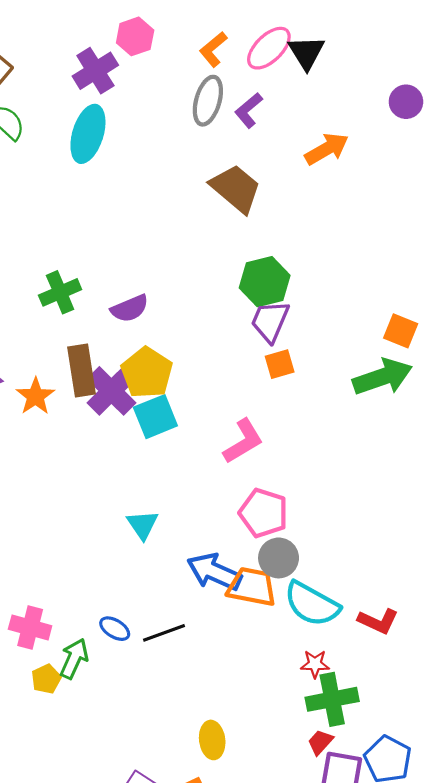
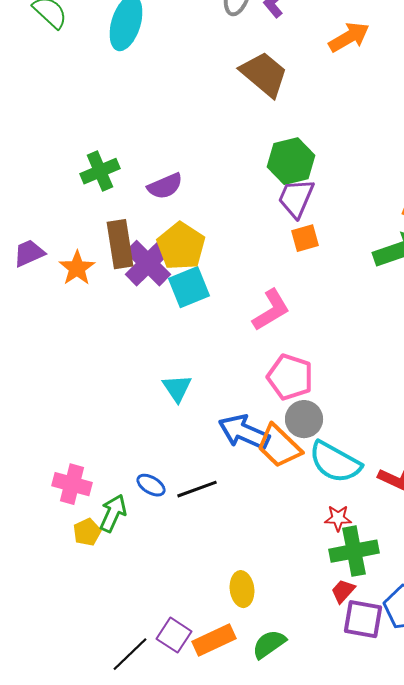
orange trapezoid: (252, 587) -> (279, 446), turned -147

